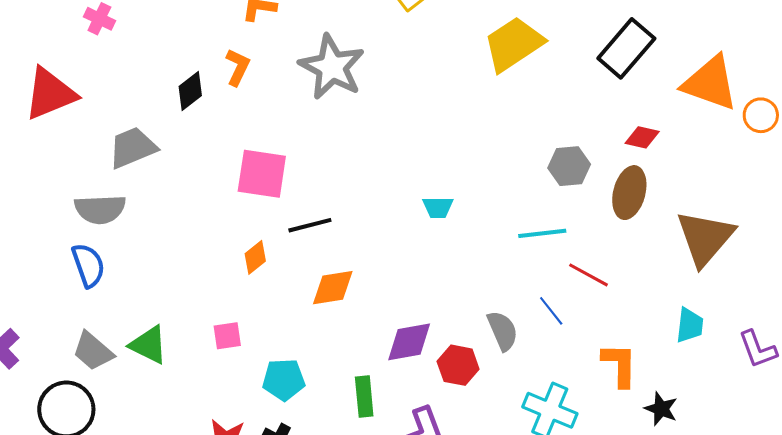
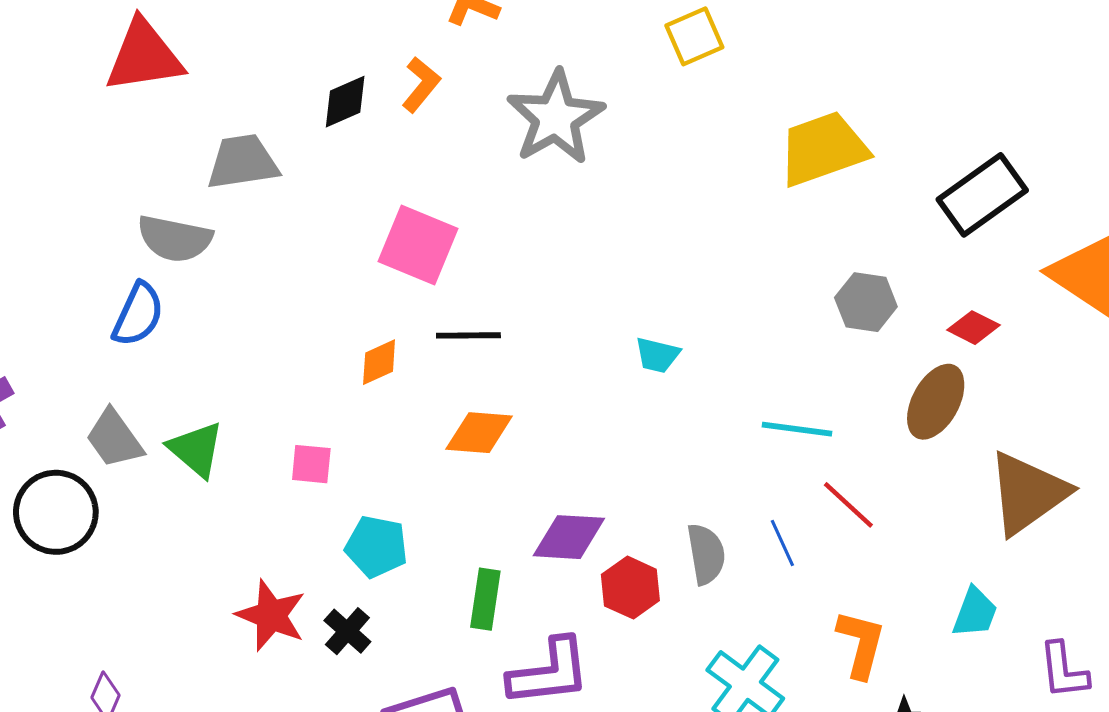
gray hexagon: (569, 166) -> (866, 302), moved
blue semicircle: (88, 265) -> (138, 314), turned 30

